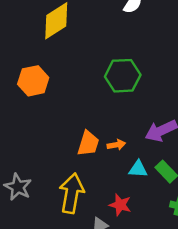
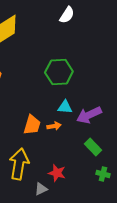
cyan triangle: (138, 169) -> (65, 107), moved

